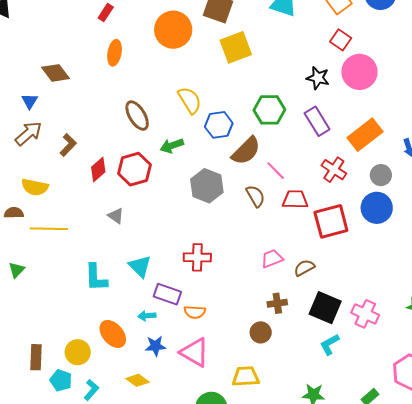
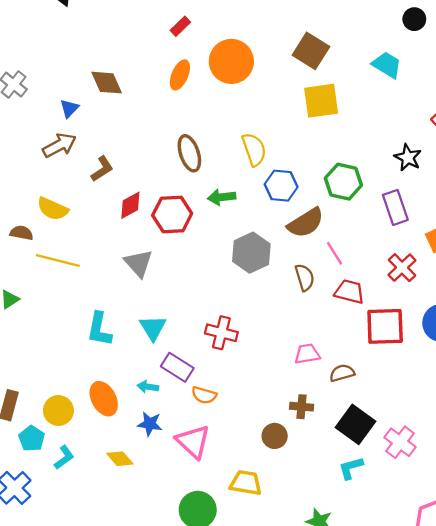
orange circle: (173, 30) -> (231, 61), moved
gray triangle: (116, 216) -> (138, 263), size x1.5

